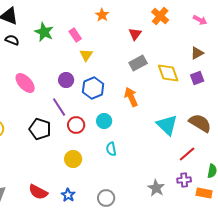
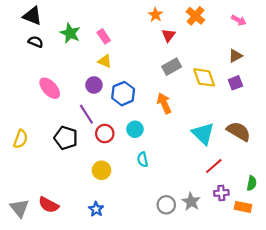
orange star: (102, 15) -> (155, 15), moved
yellow triangle: (86, 55) -> (105, 61), moved, turned -40
red line: (187, 154) -> (214, 166), moved
red semicircle: (38, 192) -> (49, 205), moved
gray circle: (106, 198) -> (166, 205), moved

